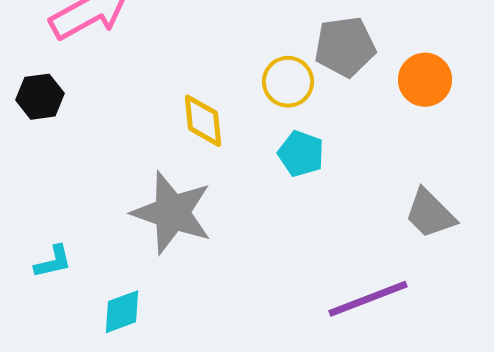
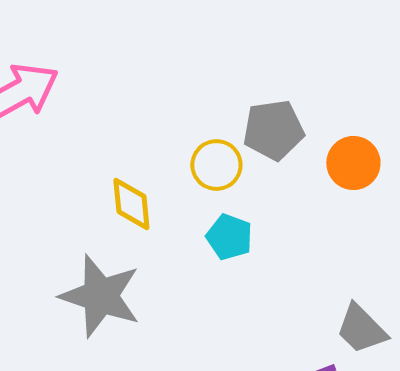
gray trapezoid: (430, 214) -> (361, 329), moved

